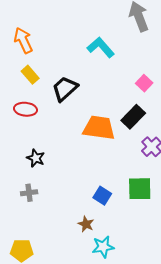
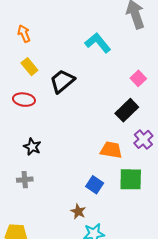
orange arrow: (23, 40) -> (24, 34), size x0.7
orange trapezoid: (99, 128) -> (111, 150), moved, size x0.7

